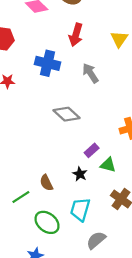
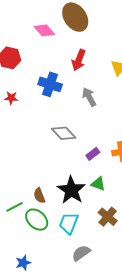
purple rectangle: (92, 150) -> (93, 154), moved
black star: (80, 174) -> (71, 190), size x2.0
green ellipse: (47, 222) -> (37, 220), moved

